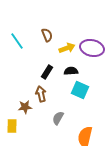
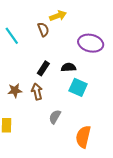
yellow arrow: (67, 48) -> (58, 16), moved
brown star: (25, 107) -> (15, 90), moved

